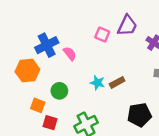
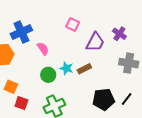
purple trapezoid: (127, 26) -> (95, 42), moved
pink semicircle: (70, 54) -> (43, 49), moved
green circle: (59, 91) -> (48, 75), moved

